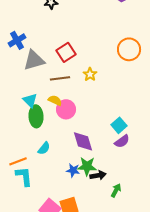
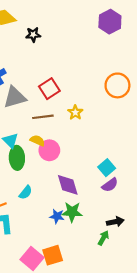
black arrow: (98, 175) -> (115, 222), moved

